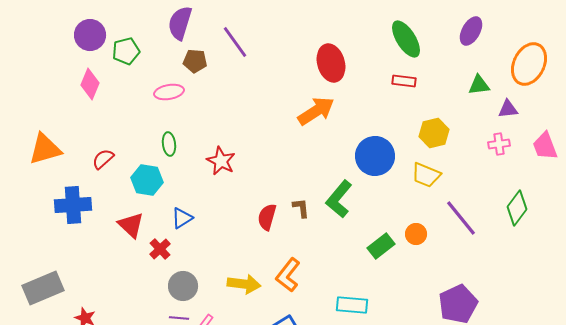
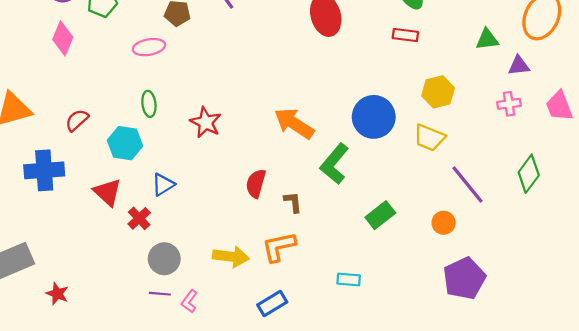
orange arrow: (316, 111) -> (294, 123), moved, turned -114
brown L-shape: (301, 208) -> (293, 202), moved
orange circle: (416, 234) -> (444, 223), moved
orange L-shape: (288, 275) -> (279, 247), turned 40
cyan rectangle: (352, 305) -> (349, 279), size x0.7

